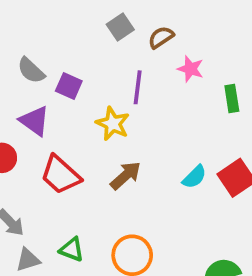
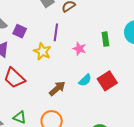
pink star: (190, 69) -> (79, 49), moved
brown arrow: (126, 176) -> (57, 88), moved

